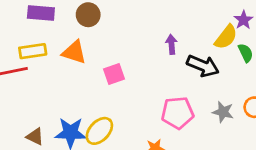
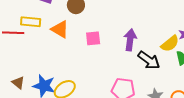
purple arrow: (171, 44) -> (130, 40), size x1.5
pink square: (114, 74) -> (93, 38), moved

